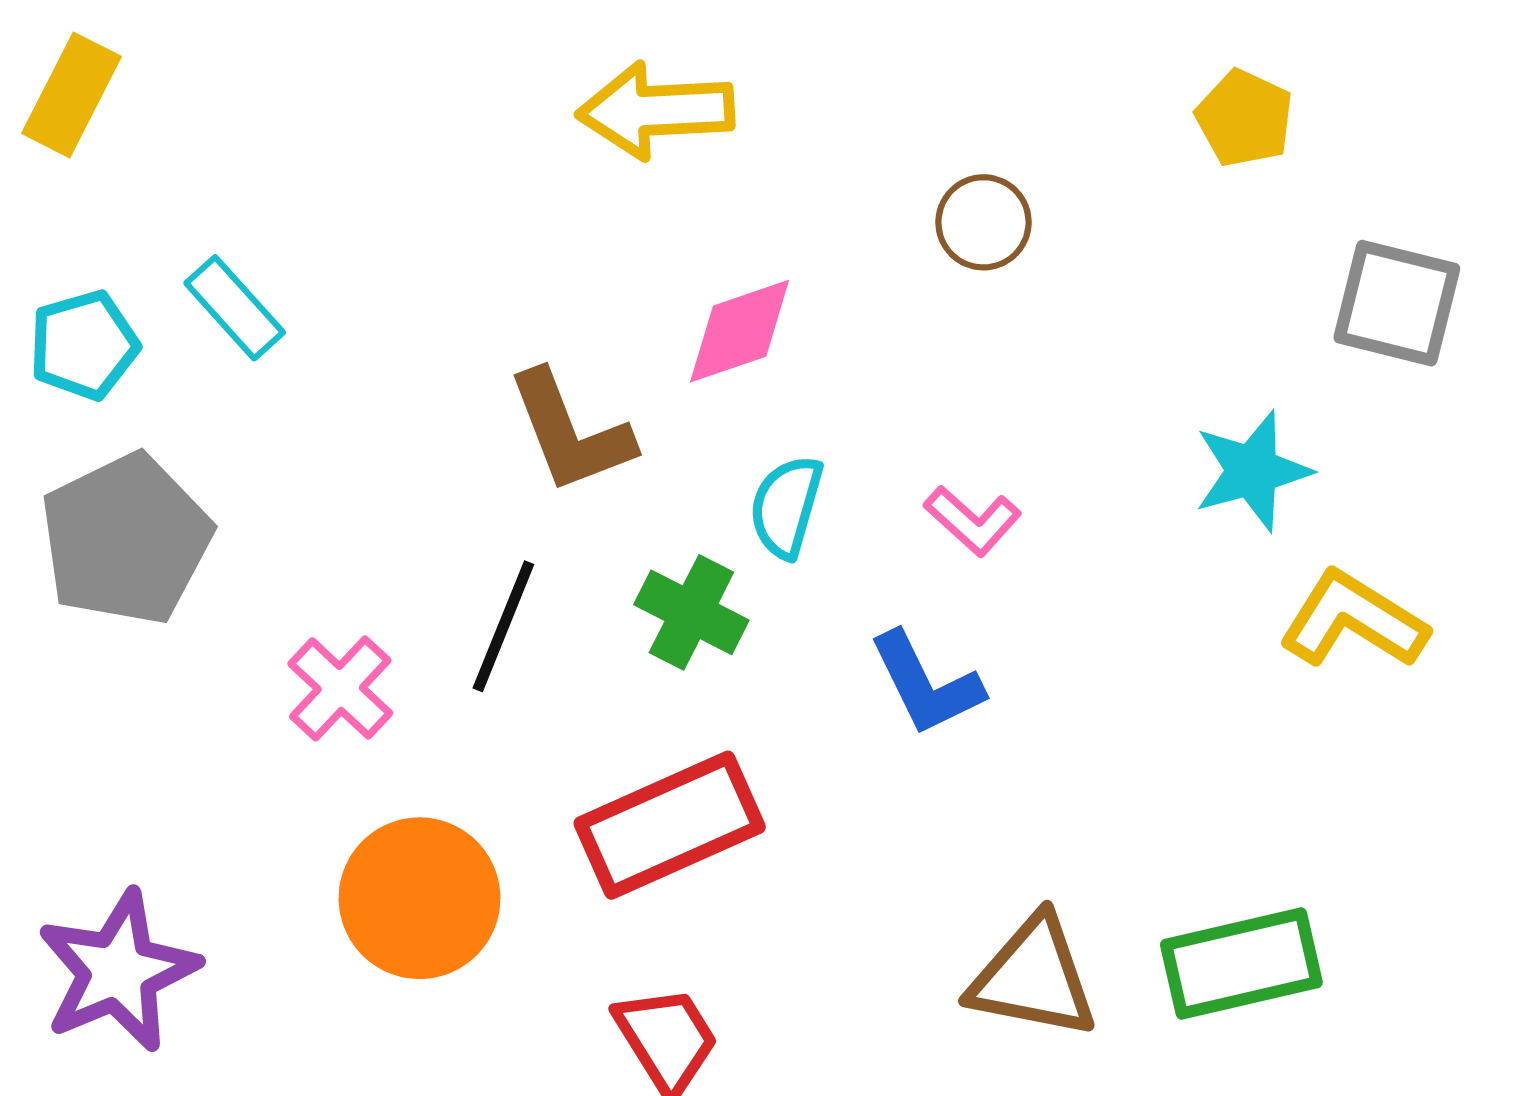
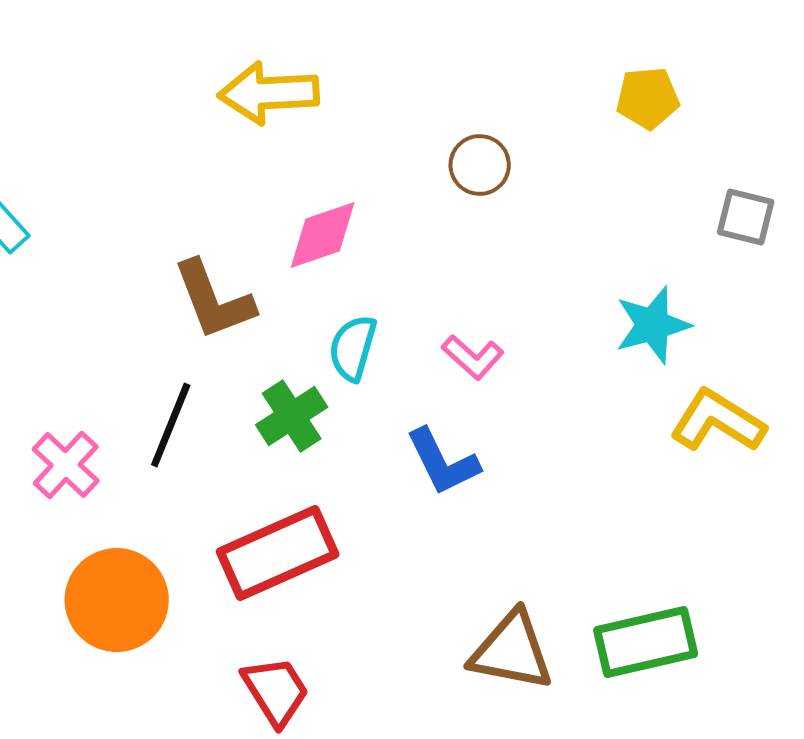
yellow pentagon: (1245, 118) -> (648, 98), turned -30
gray square: (1397, 303) -> (746, 217), size x0.7
green cross: (691, 612) -> (292, 416), turned 30

